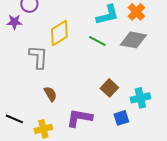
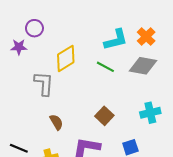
brown square: (109, 88) -> (104, 116), moved
cyan cross: (140, 98) -> (150, 113), moved

